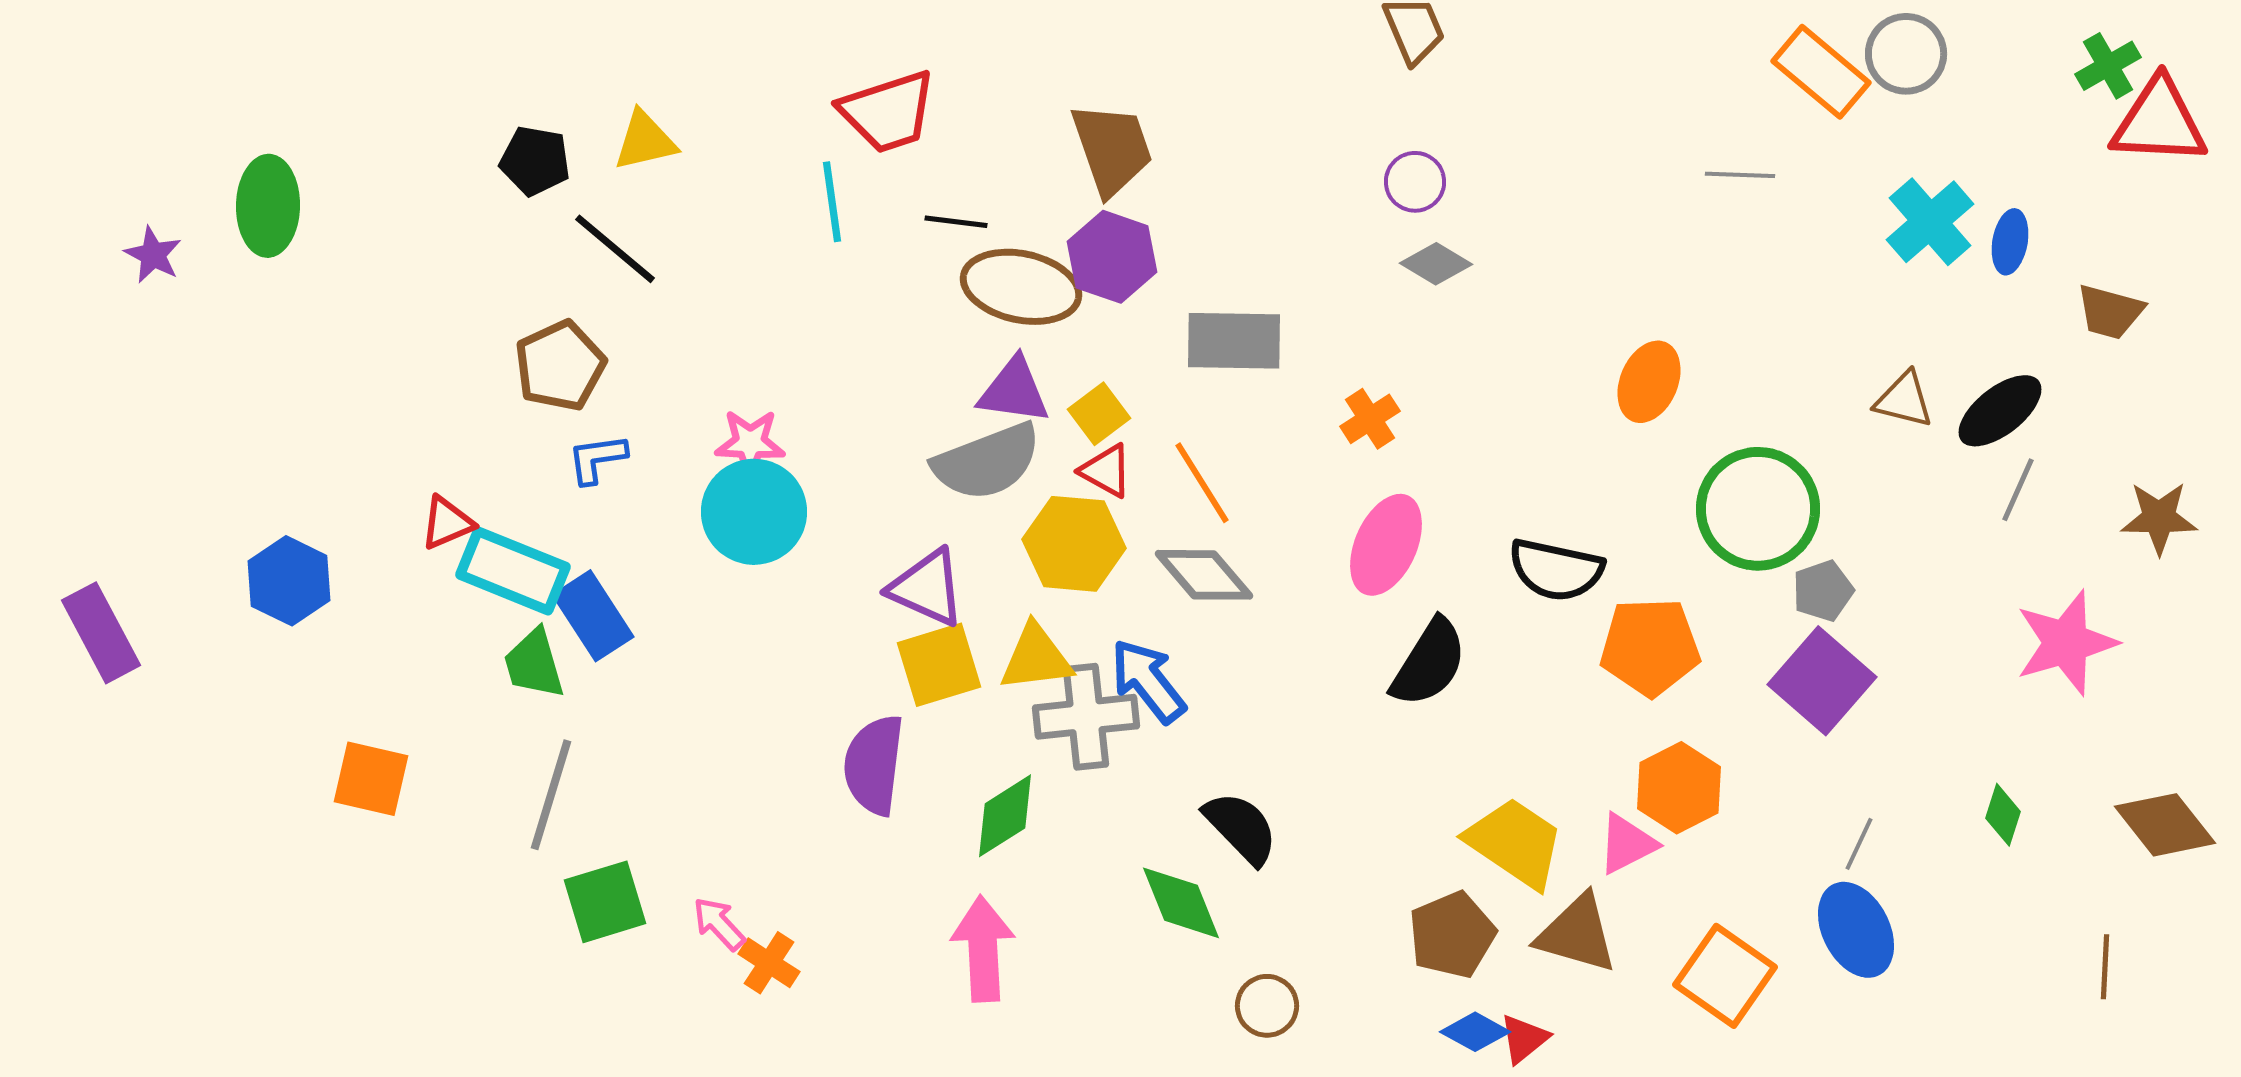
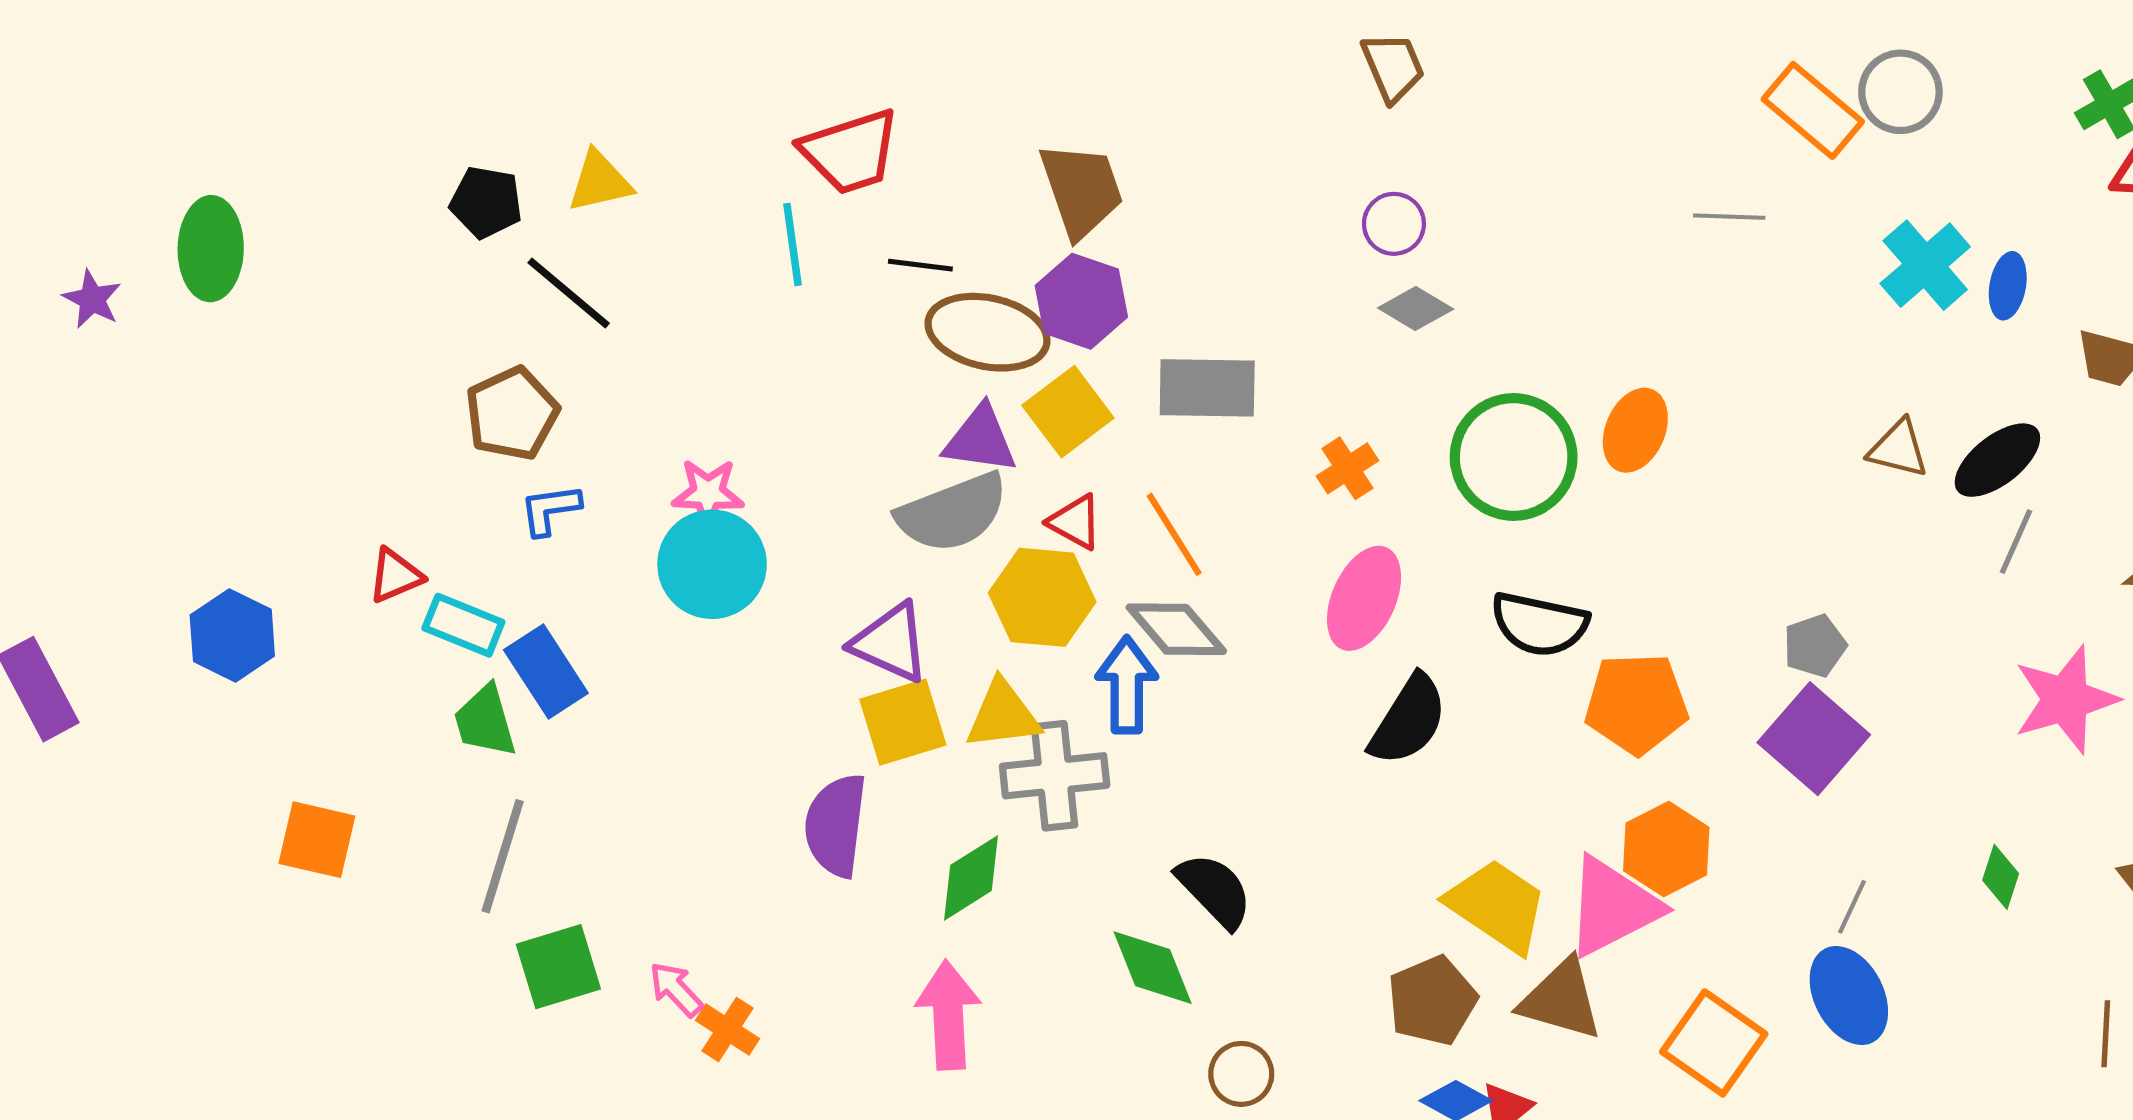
yellow square: (1099, 414) -> (1068, 412), moved, size x1.4
green circle: (1758, 509) -> (1514, 457), moved
cyan rectangle: (513, 571) -> (463, 625), size x0.7
blue arrow: (1148, 681) -> (1127, 685), moved, turned 38
pink triangle: (1627, 844) -> (1613, 907), size x1.6

